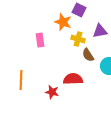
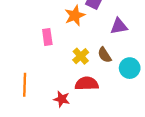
orange star: (63, 22) -> (75, 16), turned 30
yellow cross: (78, 39) -> (81, 56), moved, turned 32

